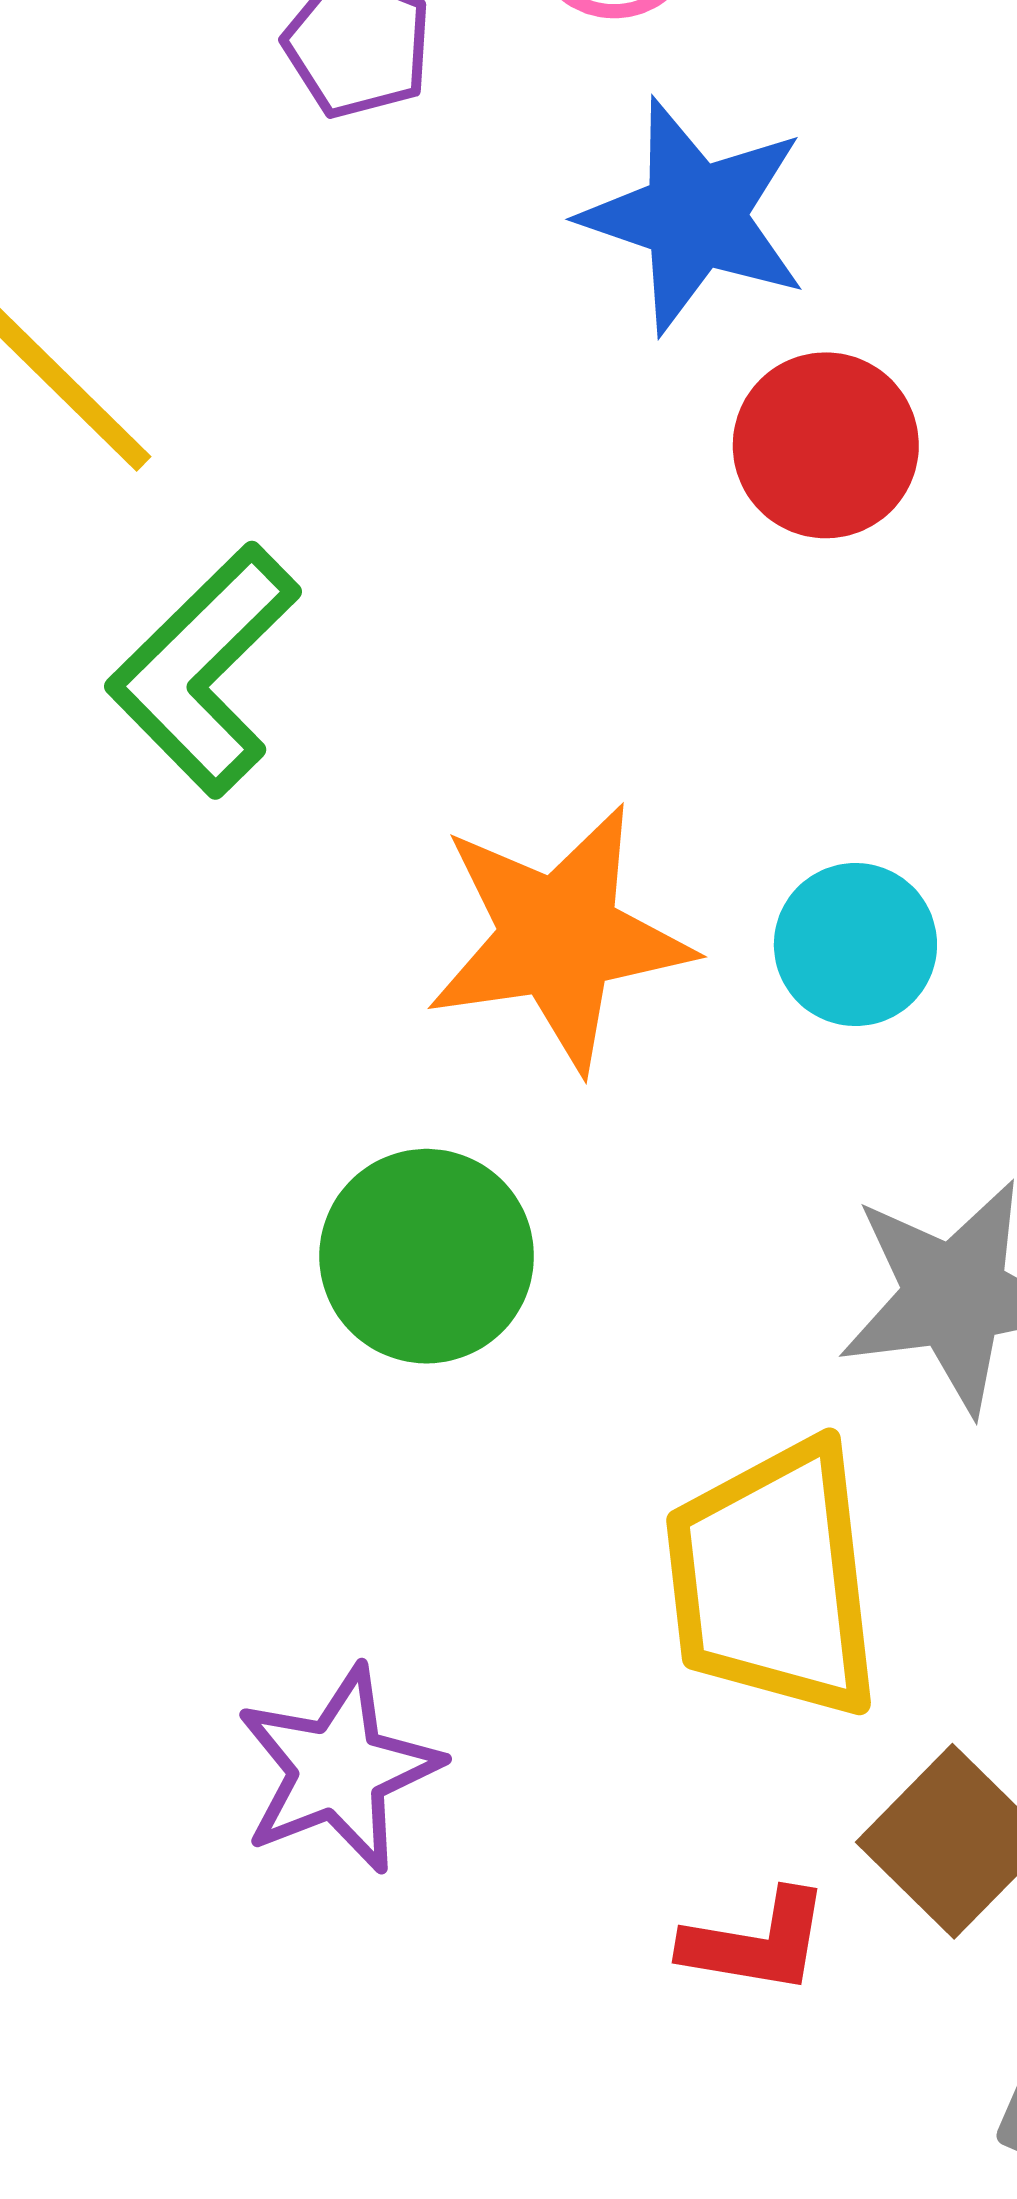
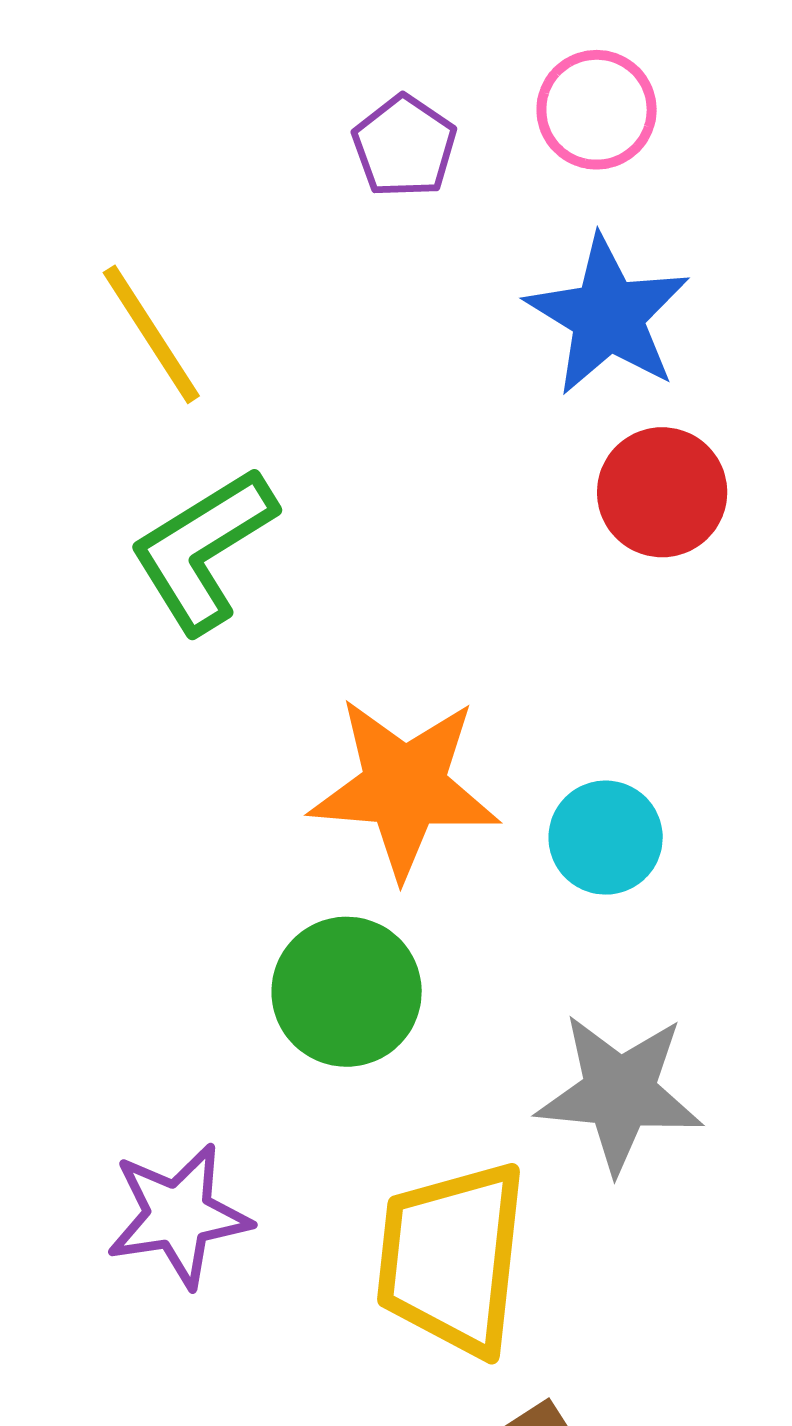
green circle: (427, 1256) -> (347, 992), moved
purple star: (338, 1769) -> (179, 1215), moved

